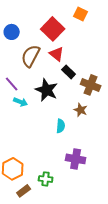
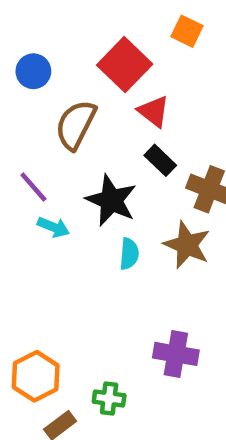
red triangle: (57, 54) -> (154, 111), moved
brown star: (81, 110) -> (187, 245), size x1.5
cyan semicircle: (61, 126) -> (129, 254), moved

